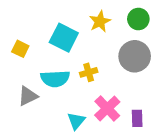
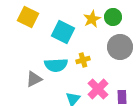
green circle: (138, 19) -> (113, 17), moved
yellow square: (20, 49) -> (28, 17), moved, size x1.5

